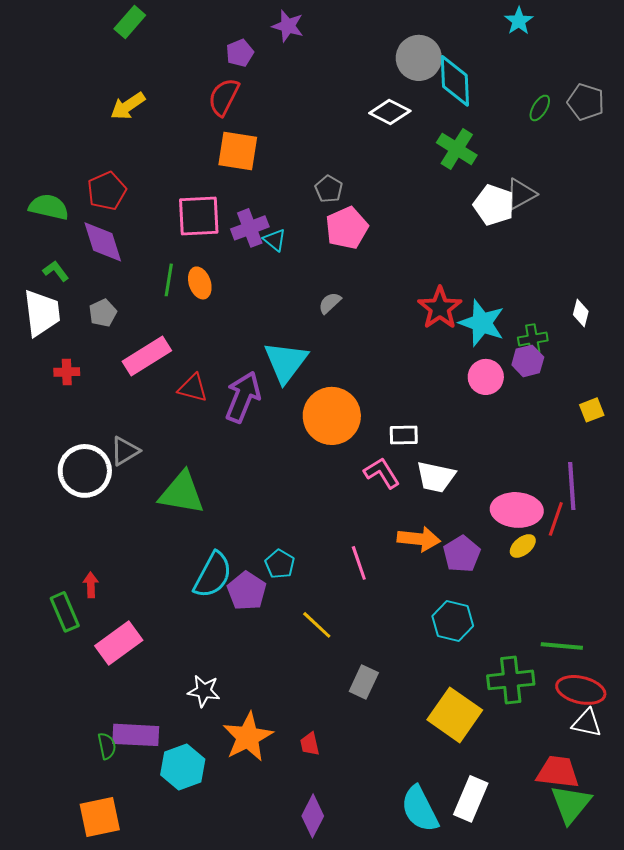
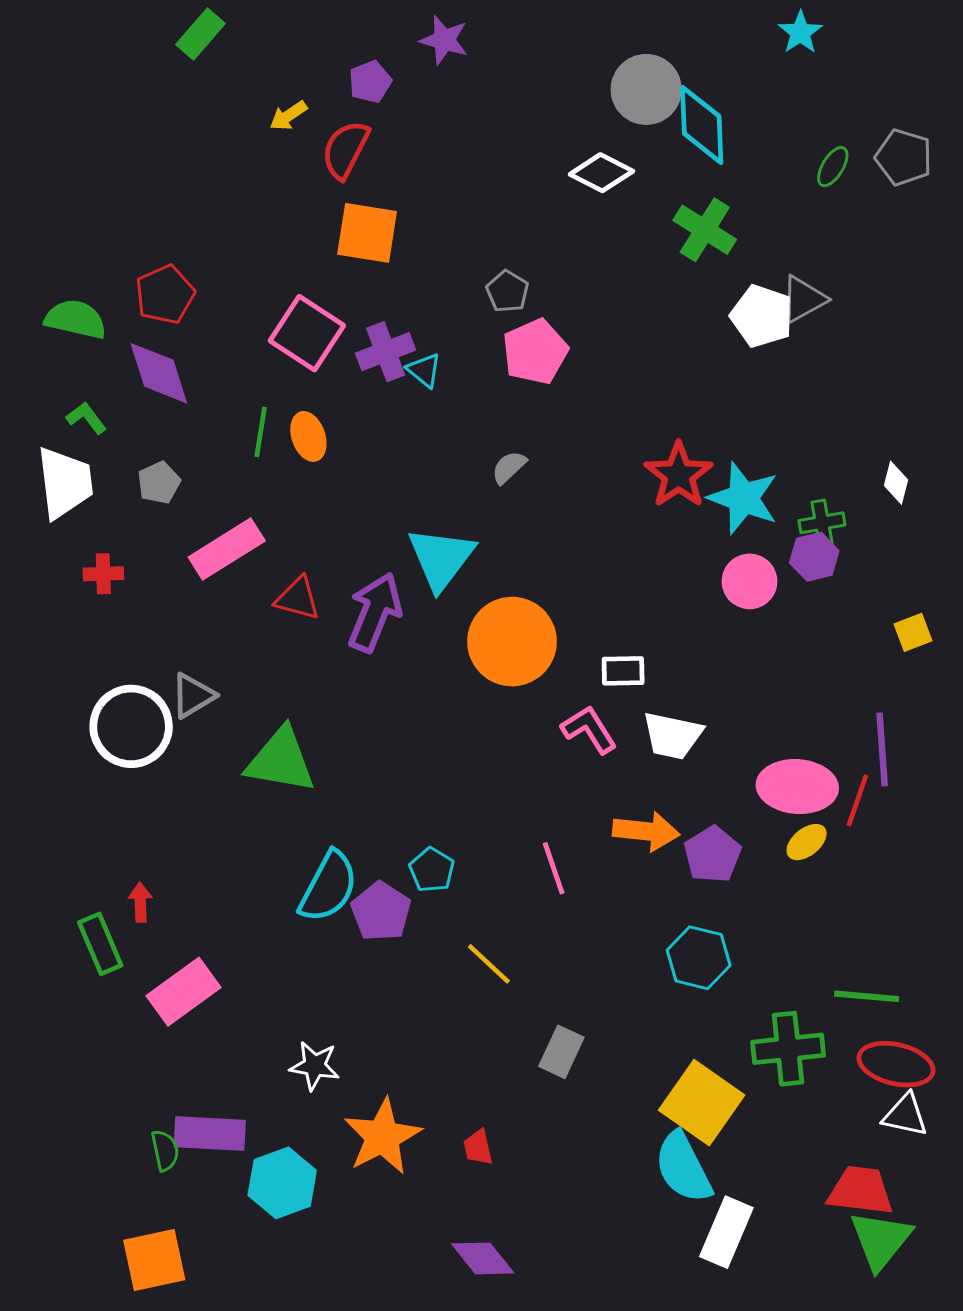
yellow arrow: (128, 106) -> (288, 116), moved, size x0.7
pink square: (199, 216) -> (307, 333), turned 36
cyan semicircle: (420, 809) -> (683, 1167), moved
purple diamond: (313, 816) -> (483, 1258), turned -66

